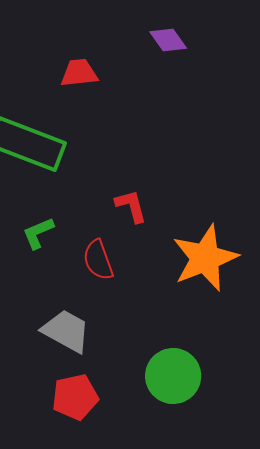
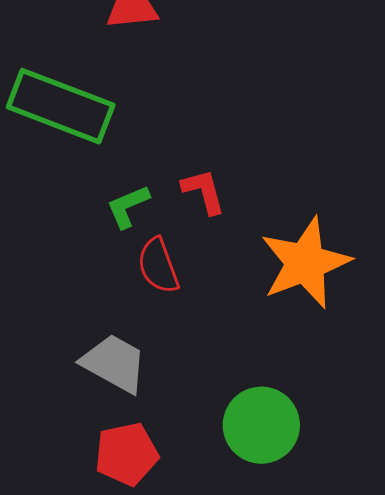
green L-shape: (38, 233) -> (128, 206), moved

